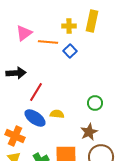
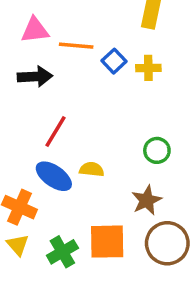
yellow cross: (69, 26) -> (148, 68), moved
pink triangle: (24, 33) -> (35, 30), turned 30
black arrow: (16, 73) -> (35, 77), moved

